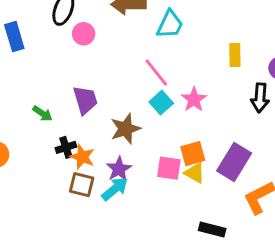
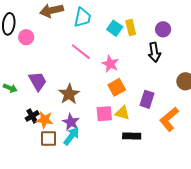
cyan square: (161, 103) -> (115, 28), moved
green arrow: (42, 114) -> (10, 88), moved
orange square: (193, 154) -> (117, 87), moved
purple rectangle: (234, 162) -> (147, 99), size x0.7
black rectangle: (212, 229) -> (132, 136), moved

